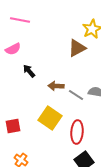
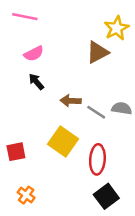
pink semicircle: (13, 49) -> (34, 54), moved

